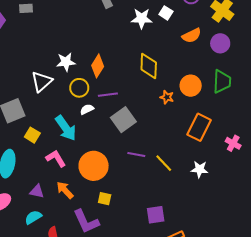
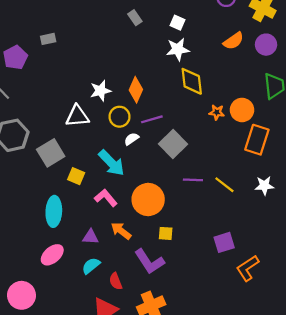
white square: (166, 13) -> (177, 23), moved
white star: (142, 18) -> (178, 49), moved
white triangle: (42, 81) -> (77, 116), turned 45
orange circle: (191, 86) -> (242, 110), moved

